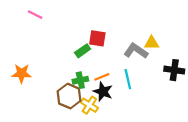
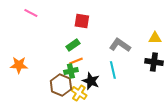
red square: (97, 38) -> (82, 21), moved
yellow triangle: (152, 43) -> (155, 38), moved
orange line: (102, 77) -> (76, 61), moved

